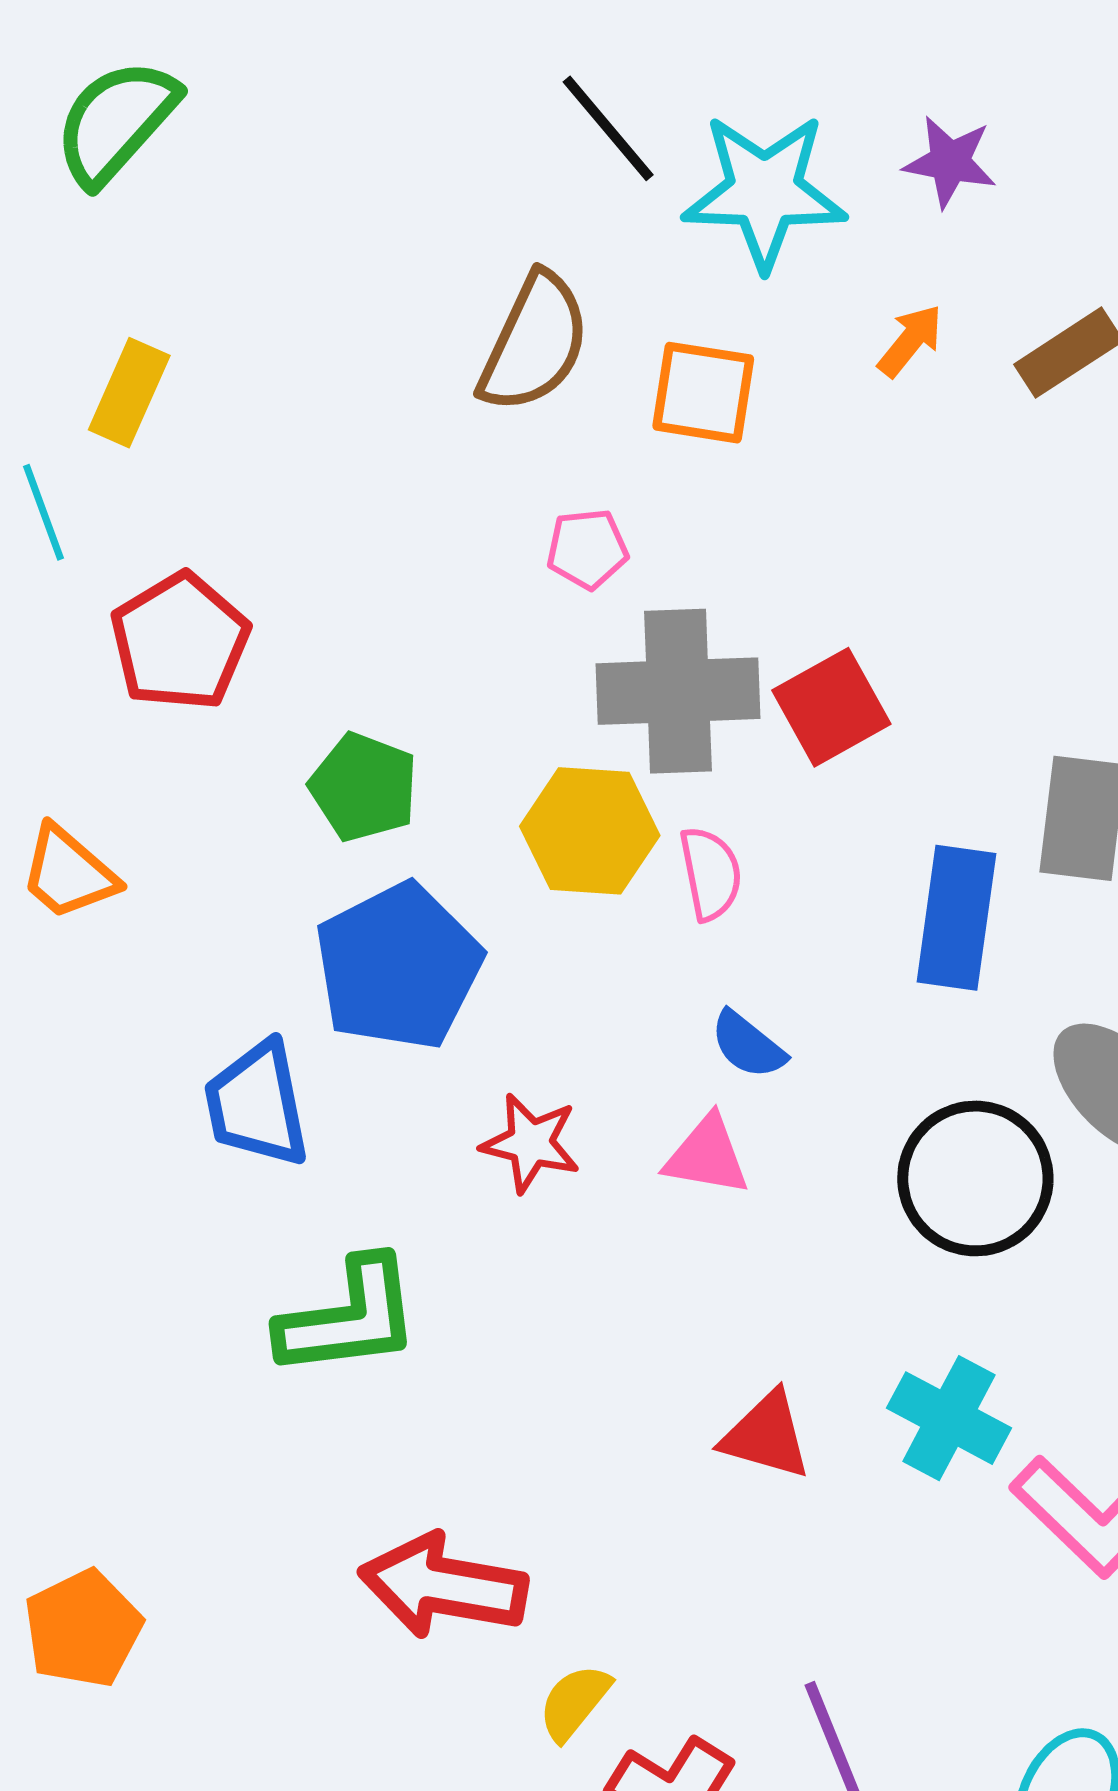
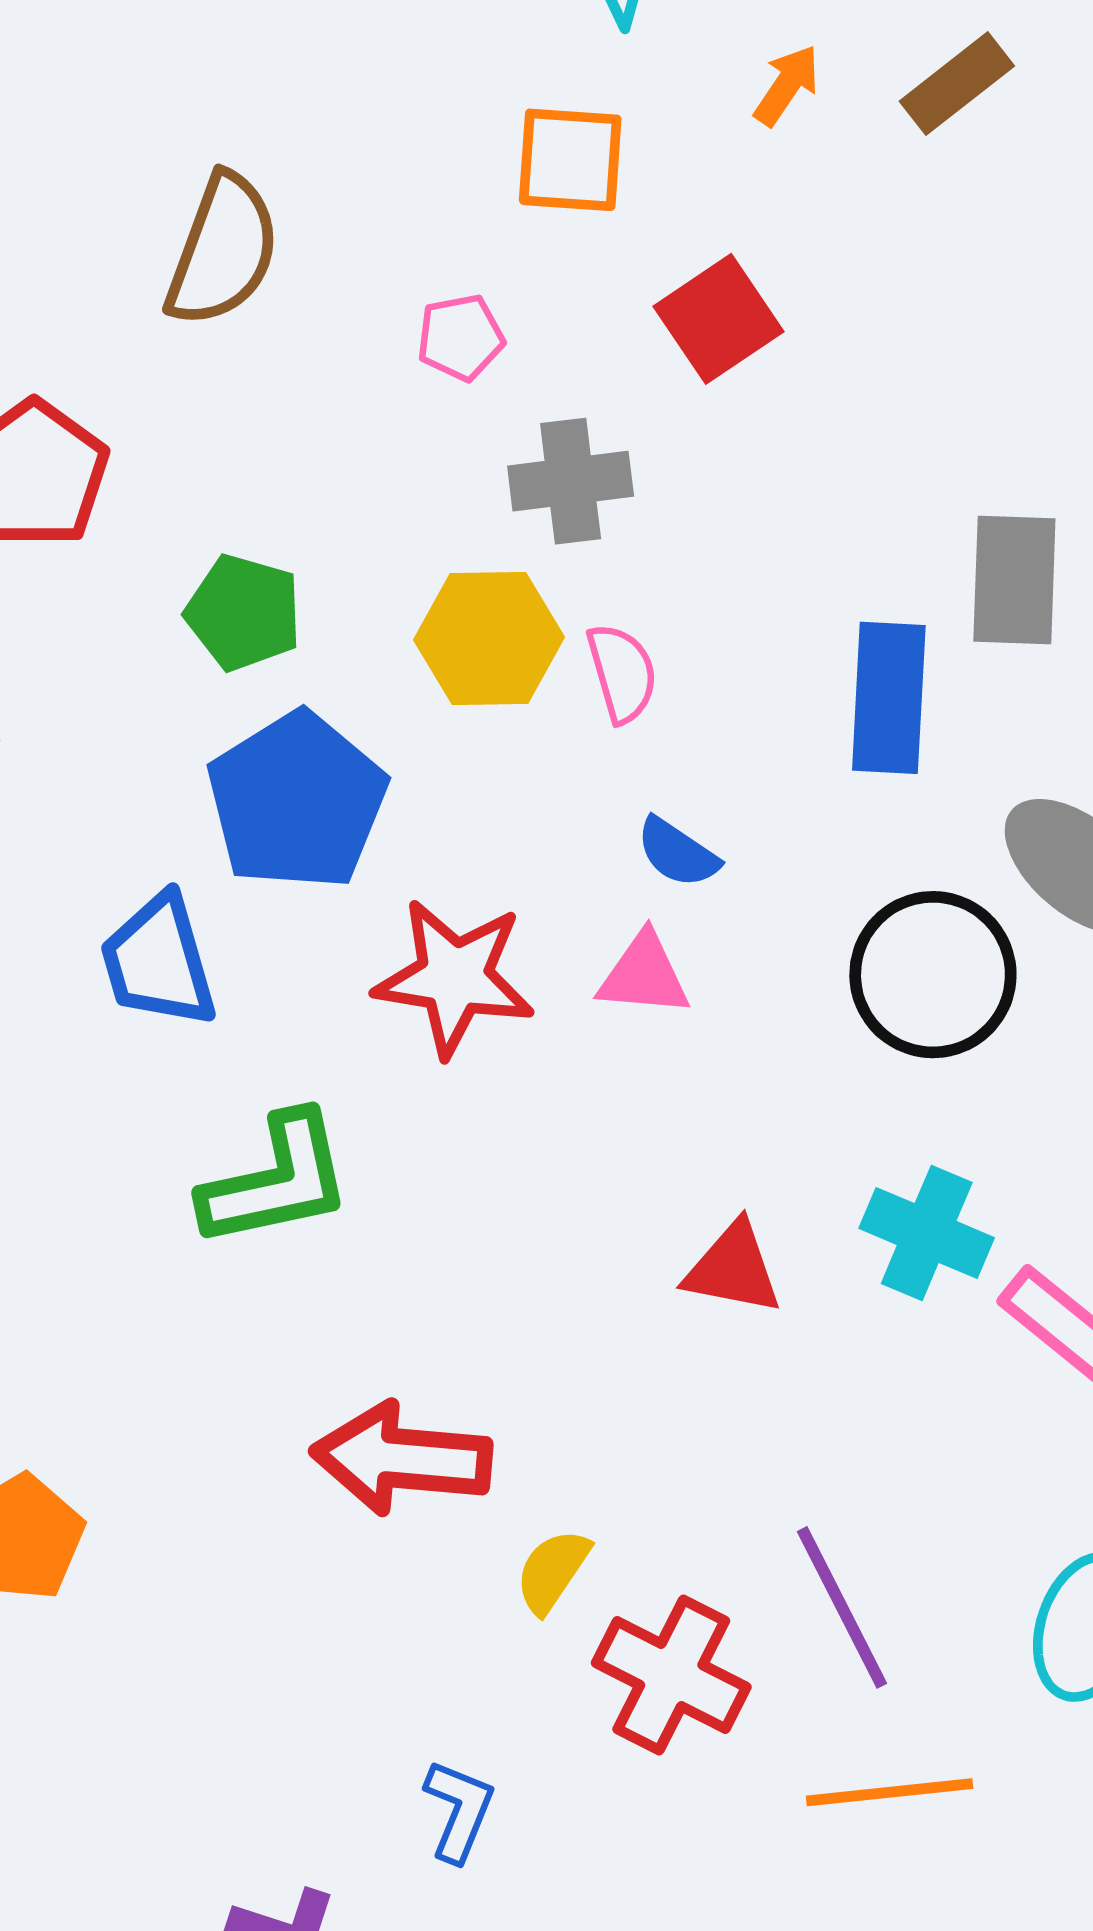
brown semicircle: (534, 343) -> (223, 250), moved
gray cross: (678, 691) -> (571, 481), size x0.7
red square: (831, 707) -> (718, 319), moved
red star: (531, 1143) -> (455, 977), size x1.5

